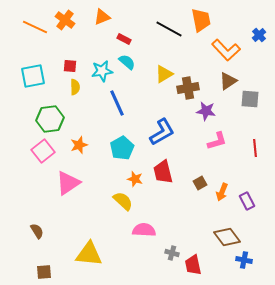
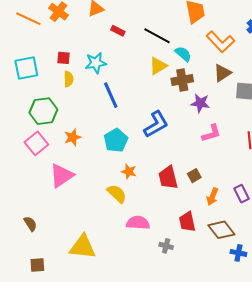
black line: (169, 29) -> (157, 36), moved
cyan semicircle: (127, 62) -> (183, 54), moved
red trapezoid: (163, 172) -> (168, 178), moved
orange arrow: (222, 192) -> (212, 197), moved
red trapezoid: (193, 265) -> (187, 222), moved

